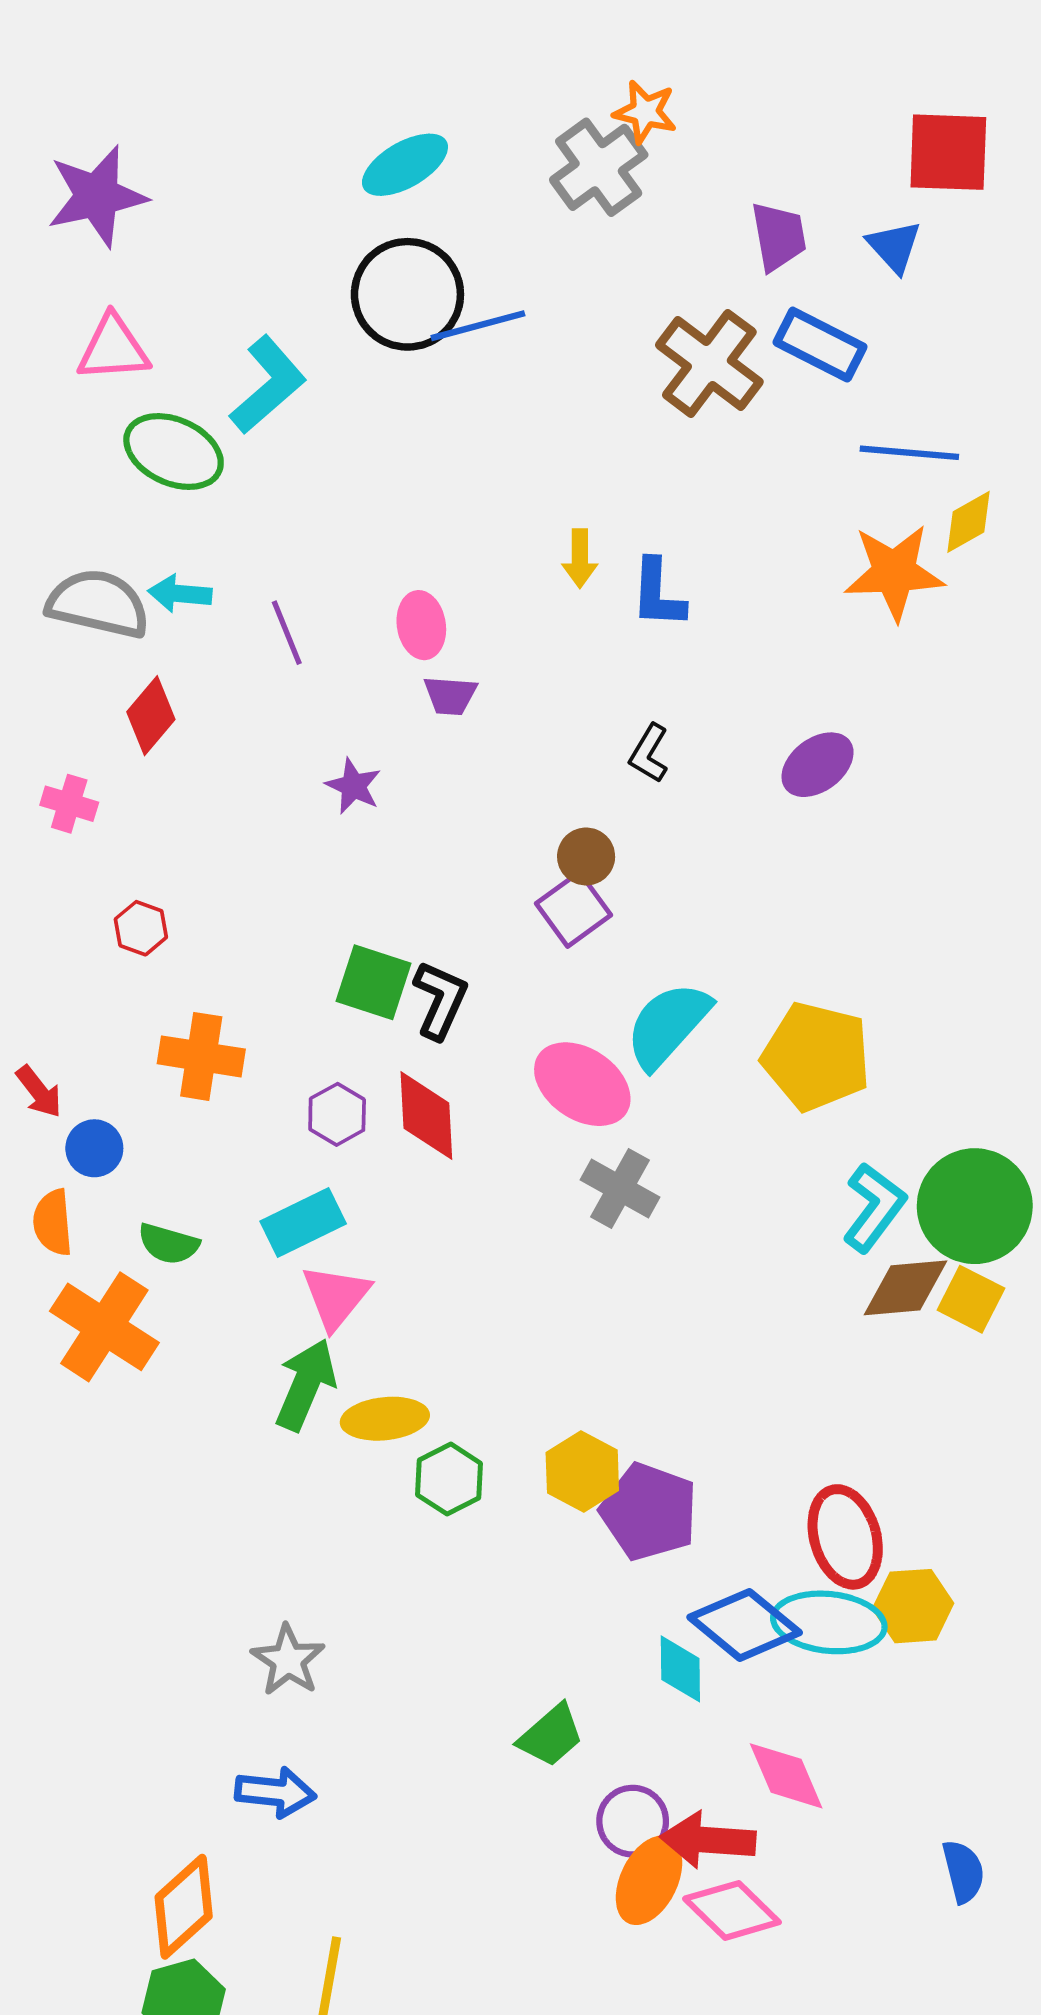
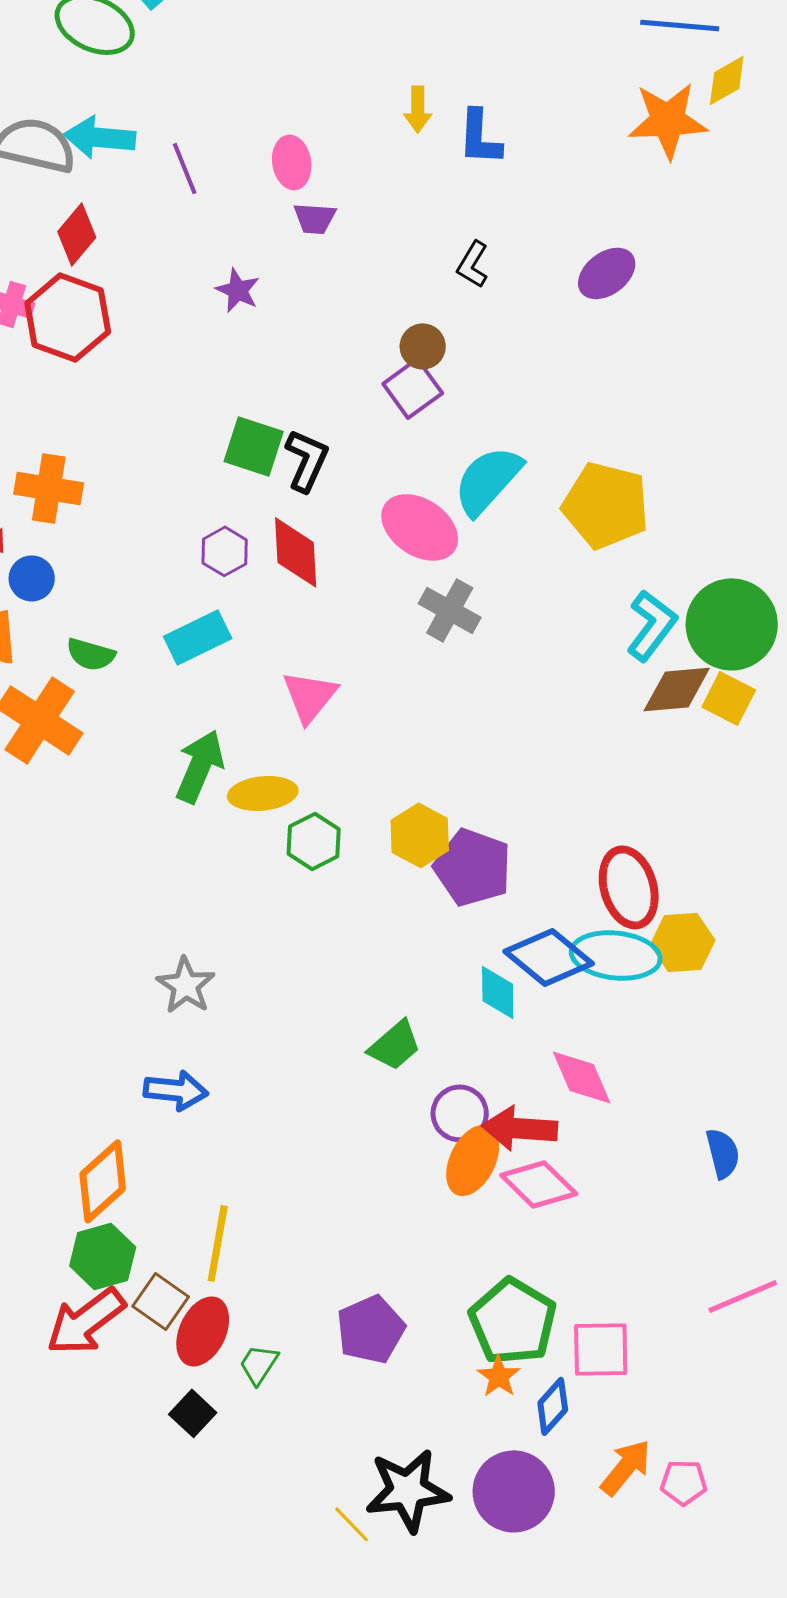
cyan arrow: (180, 594) -> (100, 137), size x1.4
red hexagon: (141, 928) -> (68, 317), moved, size x2.0
orange cross: (201, 1056) -> (49, 488), moved
pink triangle: (336, 1297) -> (310, 696), moved

